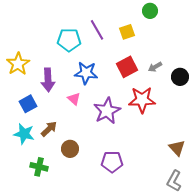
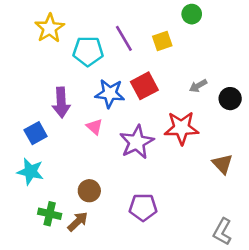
yellow star: (18, 64) -> (50, 28), moved
red square: (127, 67) -> (144, 86), moved
brown arrow: (49, 129) -> (78, 221), moved
brown triangle: (177, 148) -> (222, 164), moved

